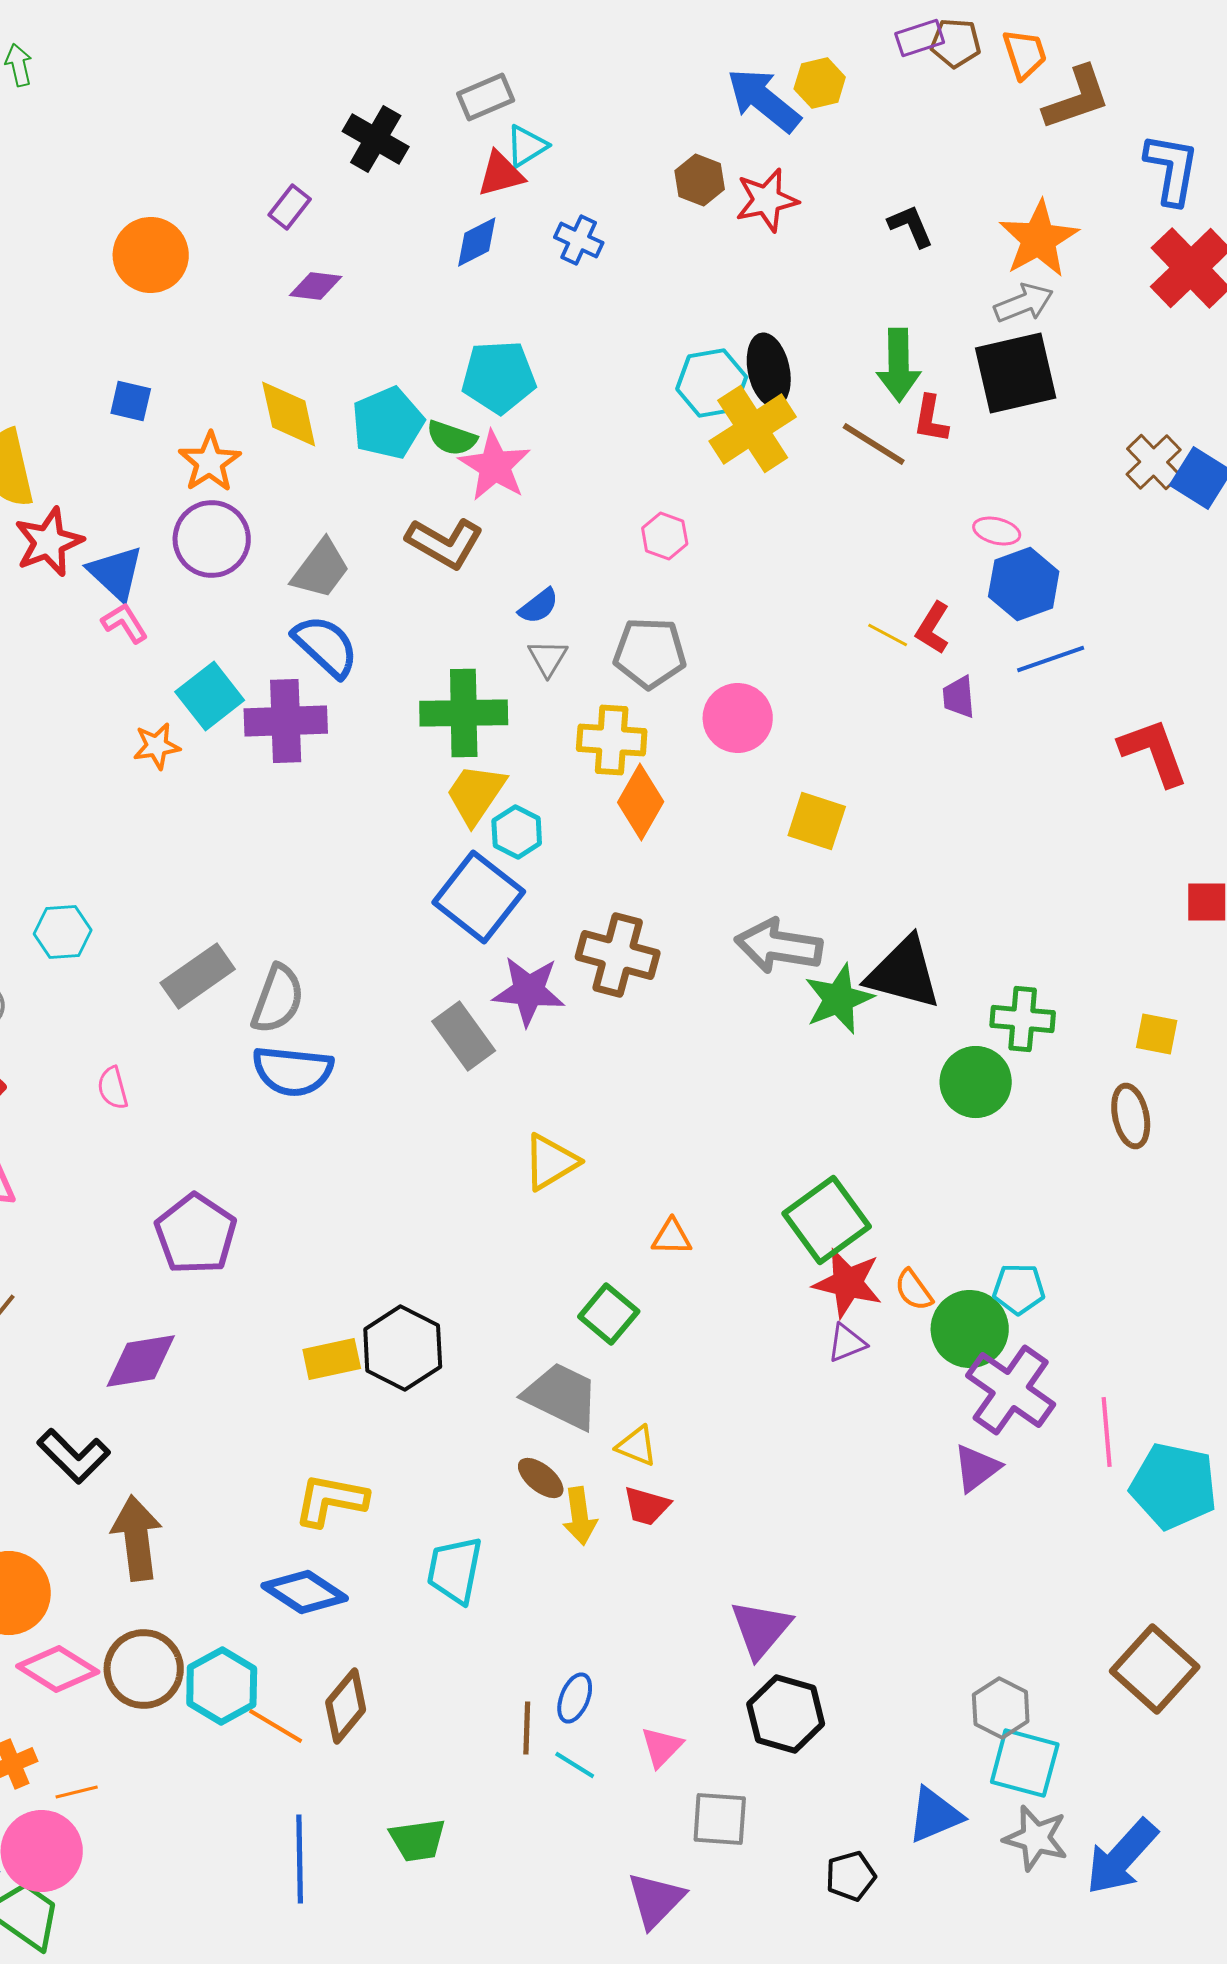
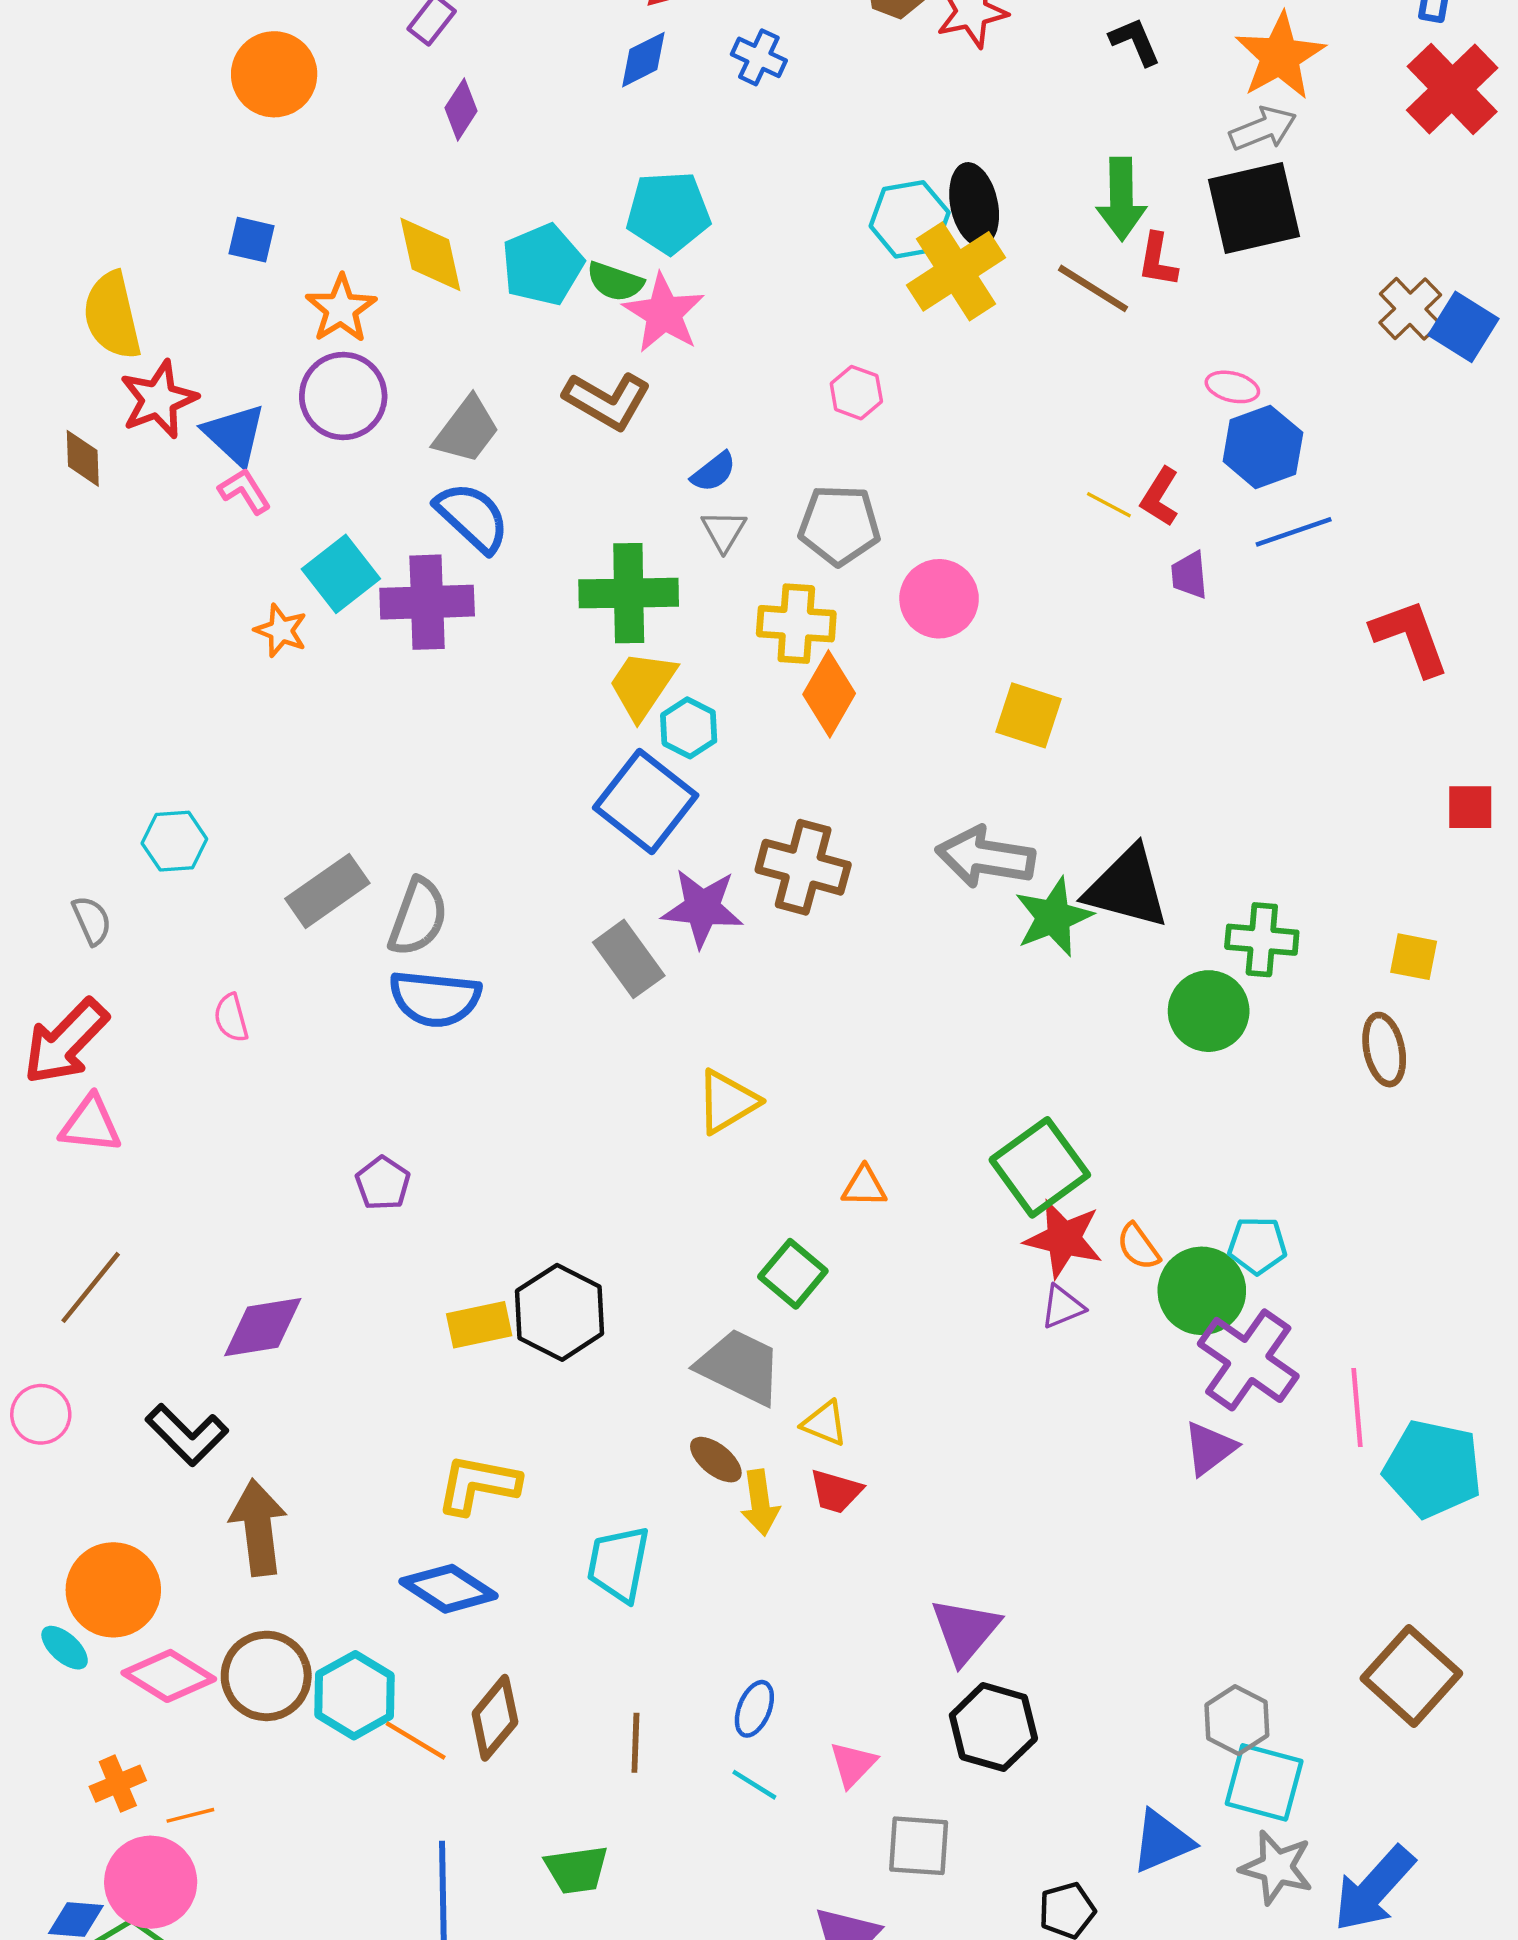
purple diamond: (316, 286) -> (461, 109), turned -64
orange star: (157, 746) -> (281, 630), turned 30
purple pentagon: (196, 1234) -> (383, 1183), moved, size x0.6
brown line: (527, 1728) -> (635, 1743), moved

